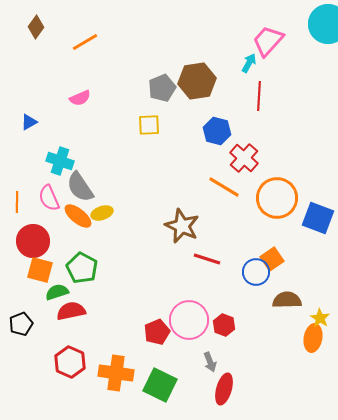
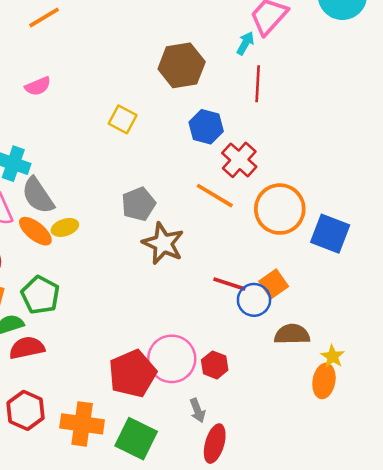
gray pentagon: (162, 88) -> (139, 204), moved
yellow square: (149, 125) -> (123, 119), turned 30
red line: (207, 259) -> (229, 284), moved
red pentagon: (157, 332) -> (132, 374), size x1.5

